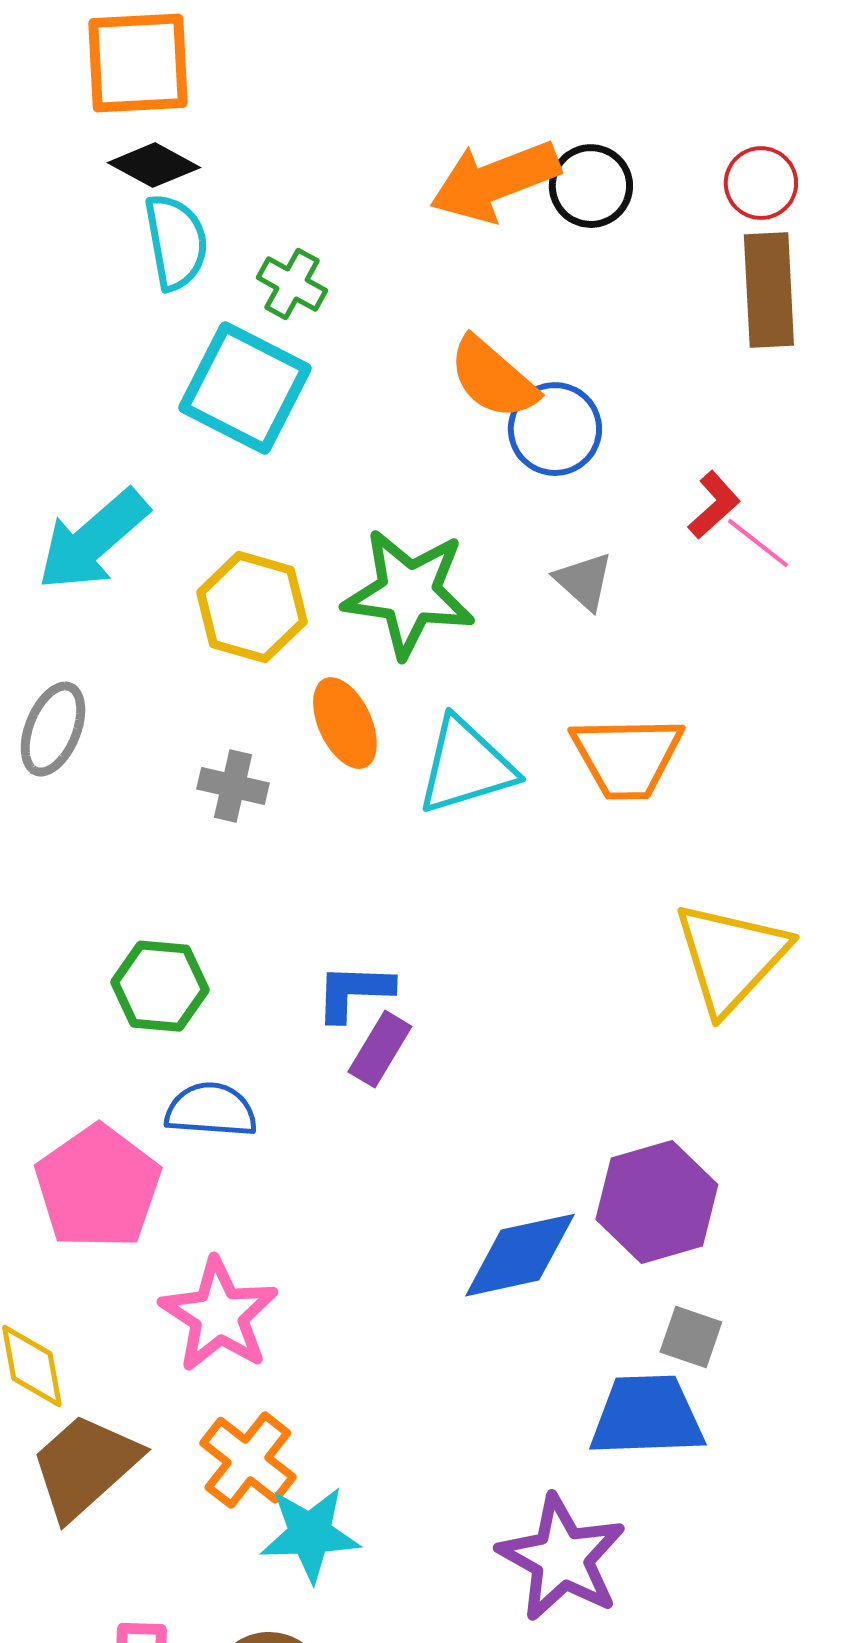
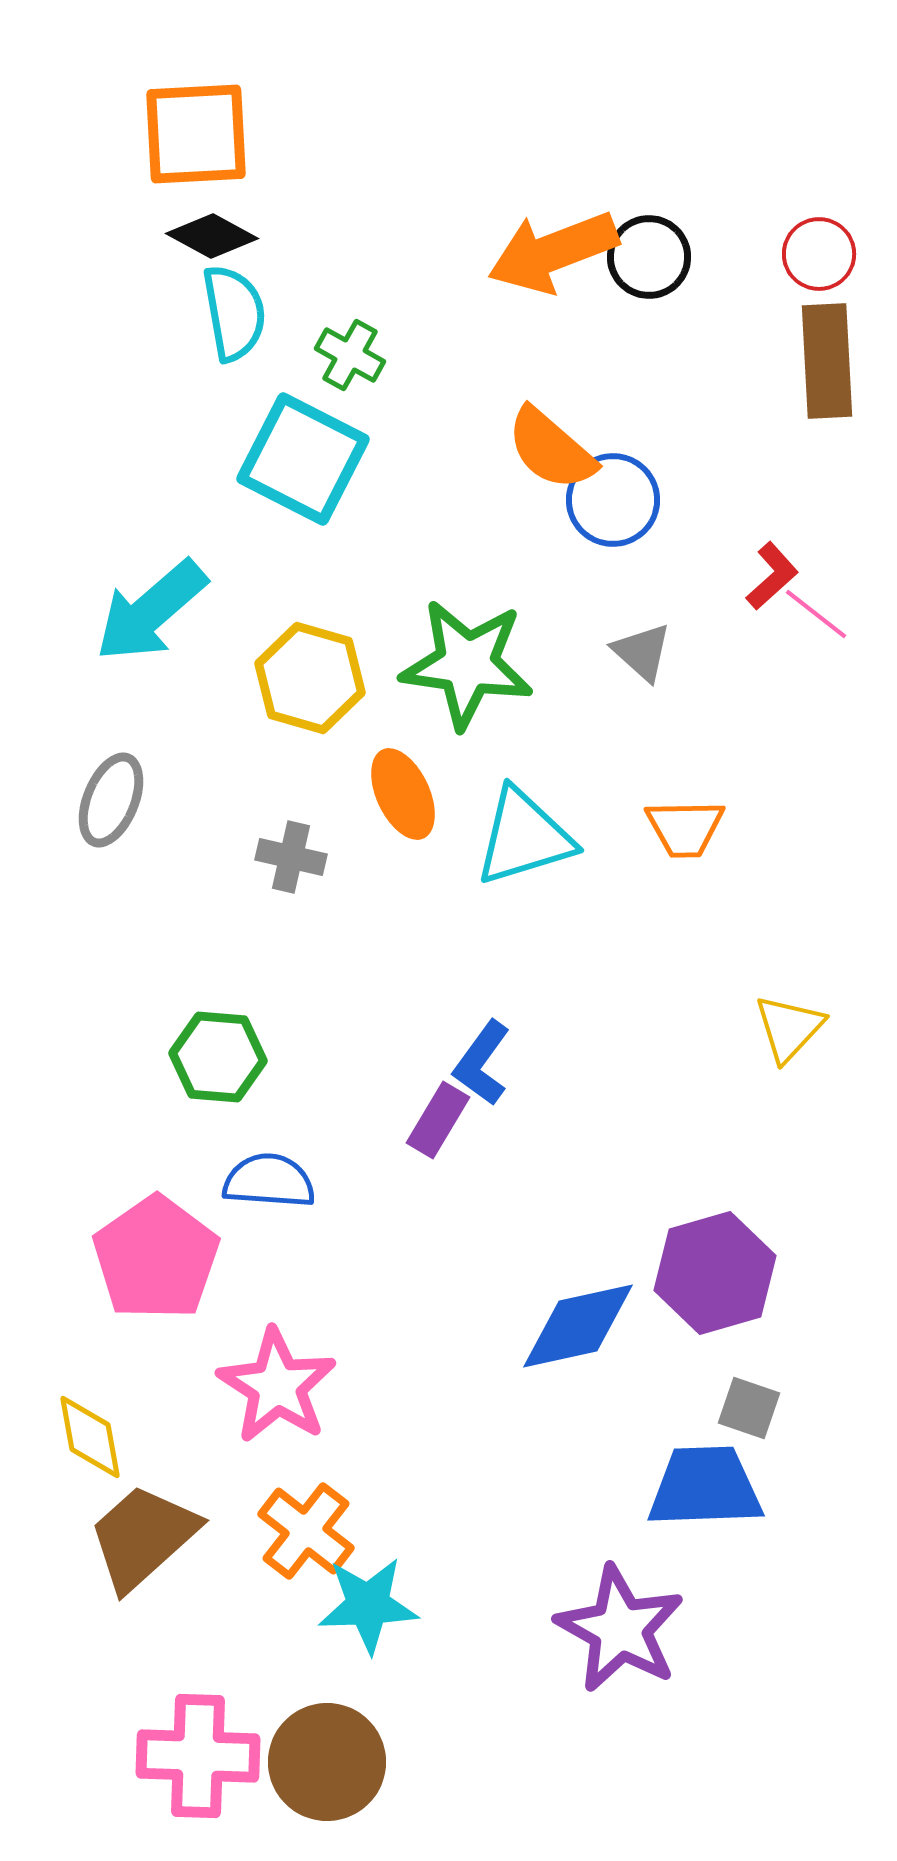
orange trapezoid: (627, 757) -> (685, 828), size x0.7
yellow triangle: (731, 957) -> (789, 1028), size x0.6
blue L-shape: (354, 992) -> (482, 1063), moved, turned -56

